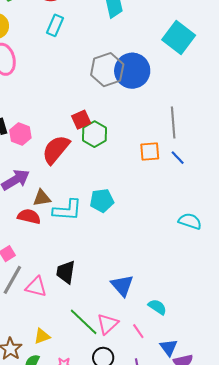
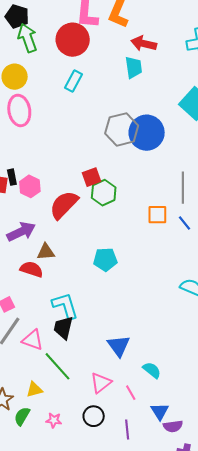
cyan L-shape: (67, 210) -> (65, 306), moved, turned -116
green line: (84, 322) -> (58, 366), moved

